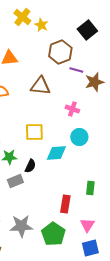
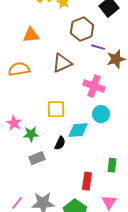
brown triangle: (40, 86) -> (62, 63), turned -30
pink cross: (72, 109) -> (94, 86), size x1.5
black semicircle: (30, 166) -> (60, 143), moved

